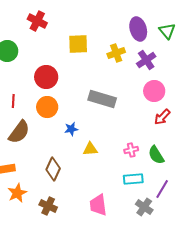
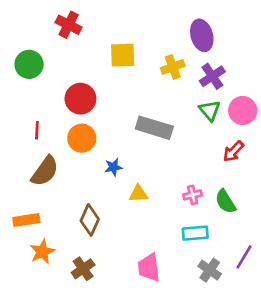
green triangle: (167, 31) -> (210, 111), moved
pink circle: (154, 91) -> (243, 111), moved
purple line: (162, 189) -> (244, 257), moved
brown cross: (48, 206) -> (83, 269), turned 30

